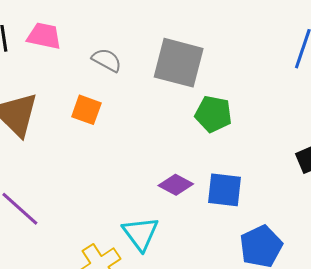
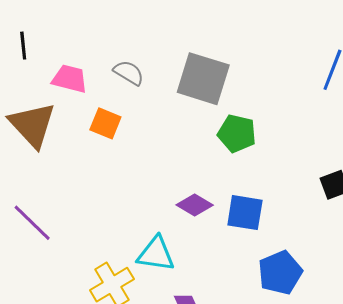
pink trapezoid: (44, 36) -> (70, 79), moved
cyan triangle: (141, 234) -> (156, 254), turned -48

